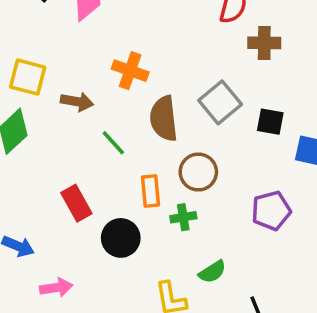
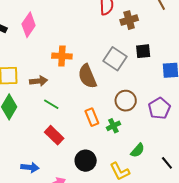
black square: (270, 122) -> (143, 51), moved
green line: (113, 143) -> (51, 104), moved
brown circle: (198, 172) -> (126, 101), moved
black circle: (121, 238) -> (86, 161), moved

